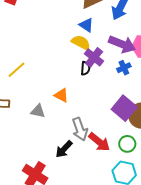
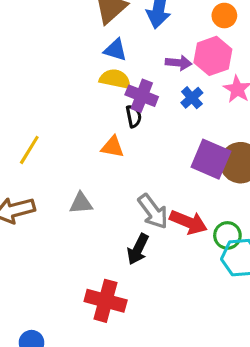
purple arrow: (122, 44) -> (179, 63), size x0.6
orange triangle: (61, 95) -> (113, 147), moved
green circle: (127, 144) -> (227, 235), moved

